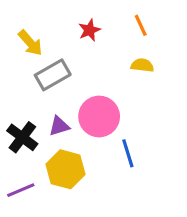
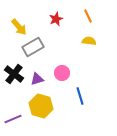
pink circle: (99, 116) -> (62, 73), size x0.6
black cross: (22, 137) -> (14, 74), moved

